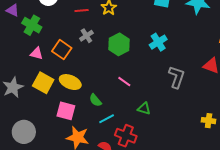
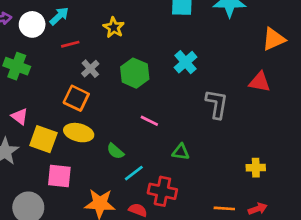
red line: (82, 10) -> (70, 44), moved
orange square: (62, 50) -> (76, 98), moved
pink triangle: (37, 53) -> (20, 116), moved, turned 32
pink square: (66, 111) -> (59, 176), moved
yellow cross: (209, 121) -> (256, 168), moved

